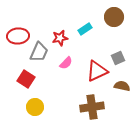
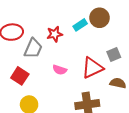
brown circle: (114, 17) -> (99, 18), moved
pink semicircle: (66, 63) -> (60, 70), moved, turned 64

